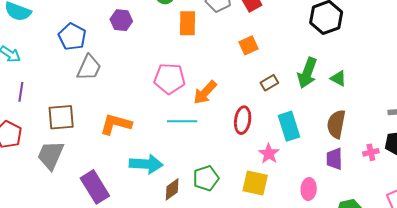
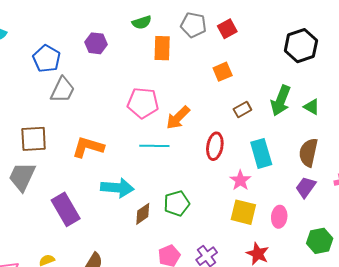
purple trapezoid: (334, 159) -> (306, 187), turned 35
yellow square: (255, 183) -> (243, 212), moved

